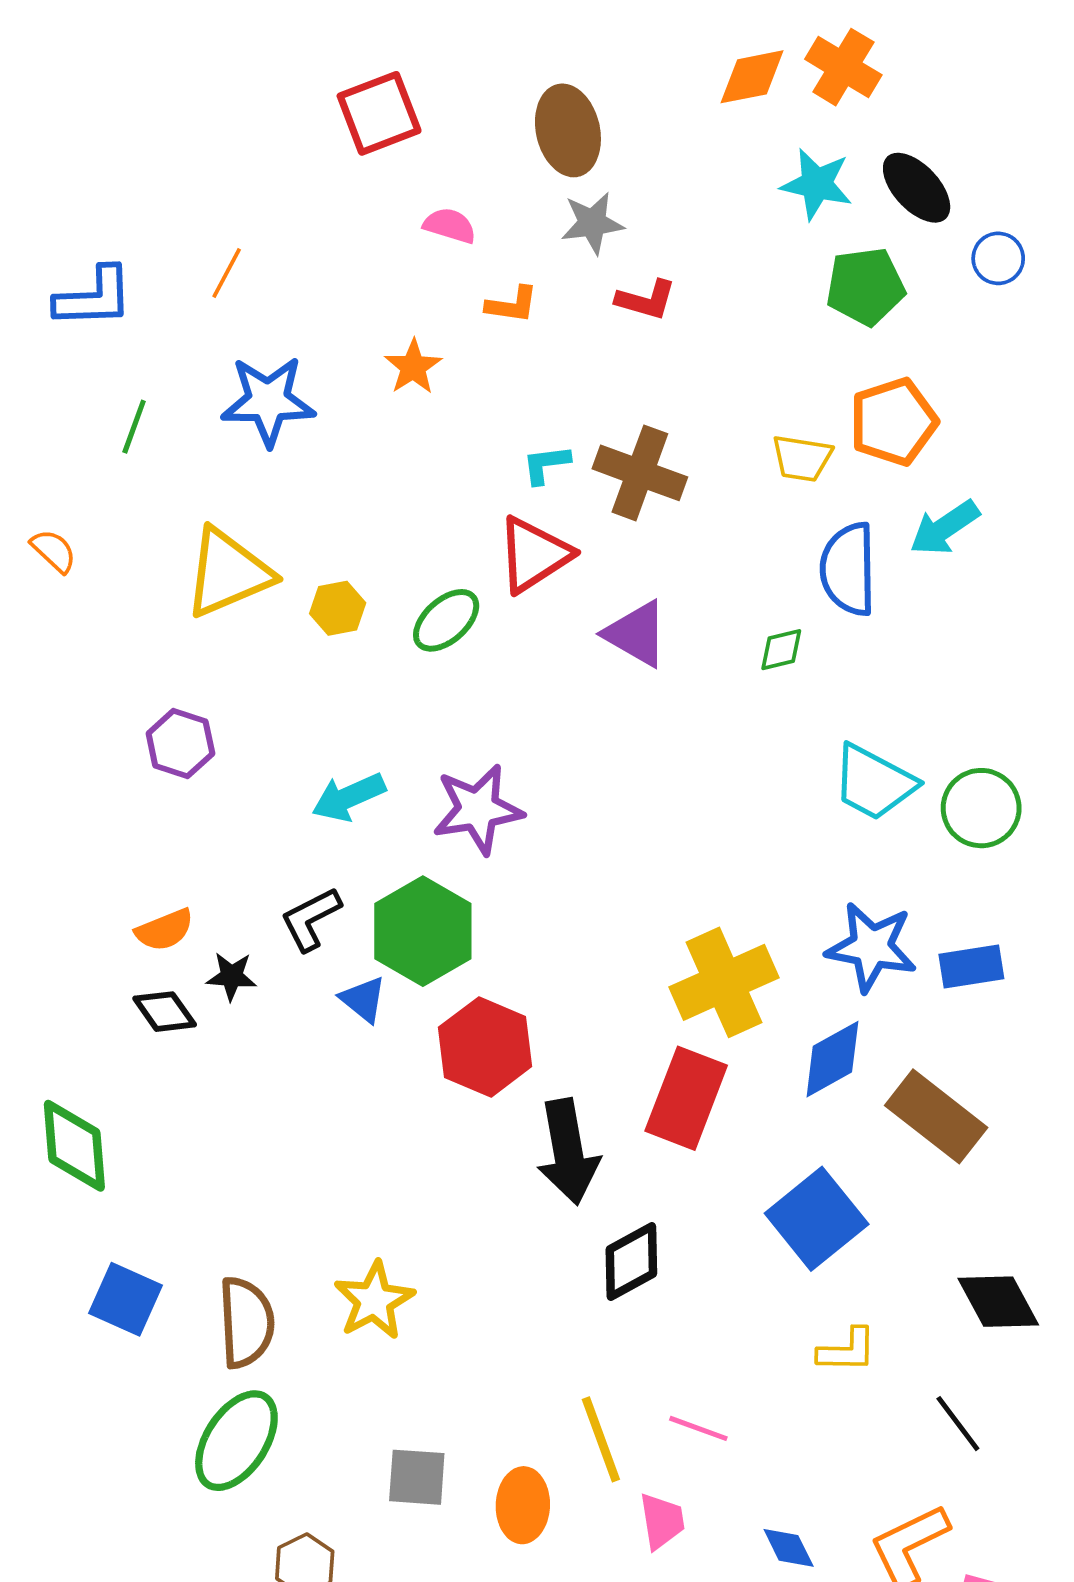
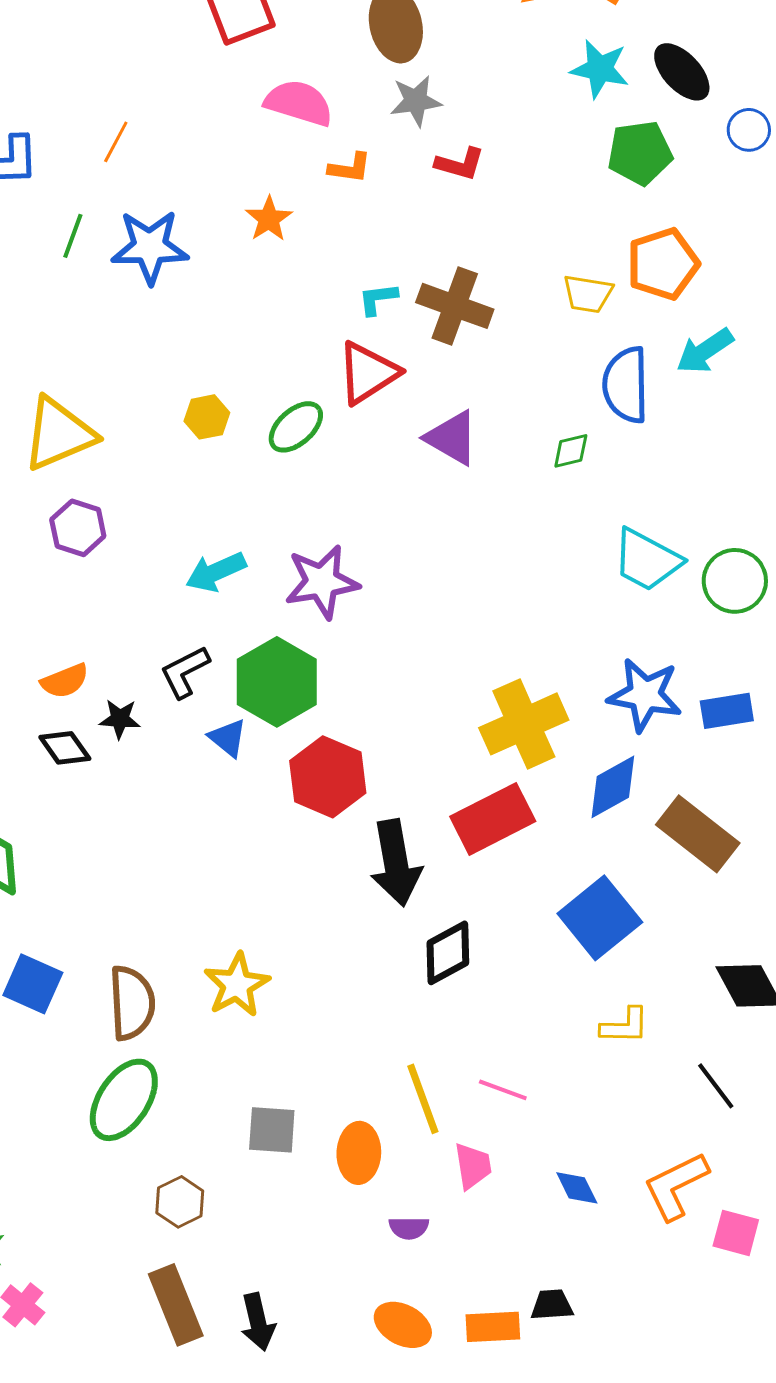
pink semicircle: (450, 225) -> (299, 103), size x1.6
green line: (134, 427) -> (73, 236), moved
yellow triangle: (228, 573) -> (59, 434), moved
red rectangle: (686, 1098) -> (493, 819), turned 42

